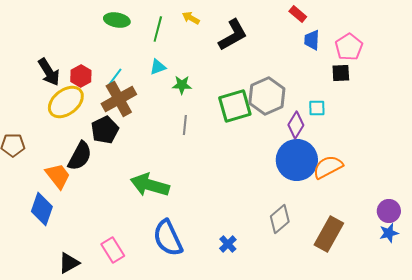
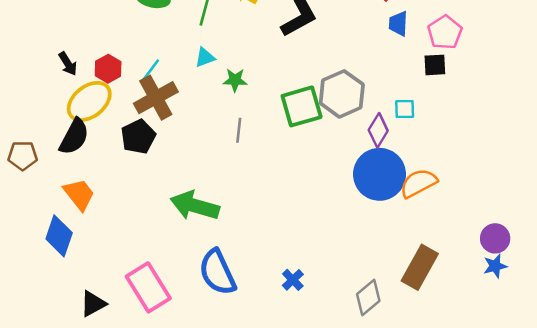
black arrow: (49, 72) -> (68, 64), size x0.7
black semicircle: (80, 156) -> (74, 137), moved
gray diamond: (280, 219) -> (368, 297), moved
pink rectangle: (113, 250) -> (148, 287), size x1.5

